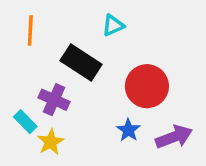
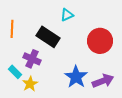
orange line: (30, 30) -> (12, 29), moved
red circle: (147, 86) -> (100, 41), moved
blue star: (128, 130) -> (76, 77), size x1.6

